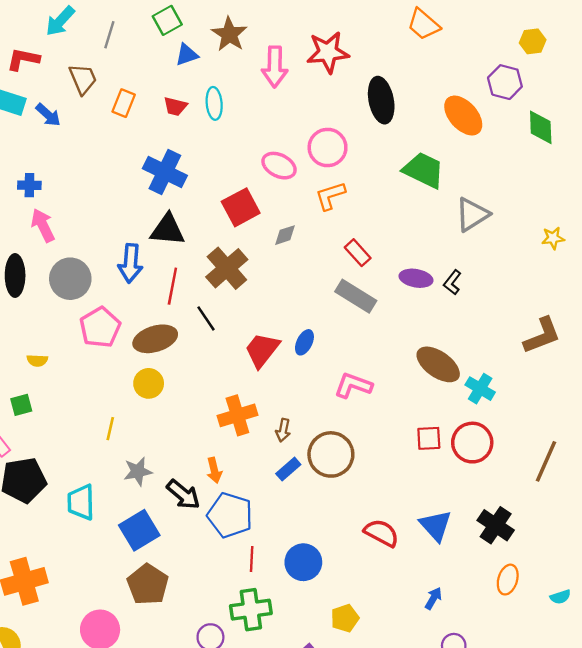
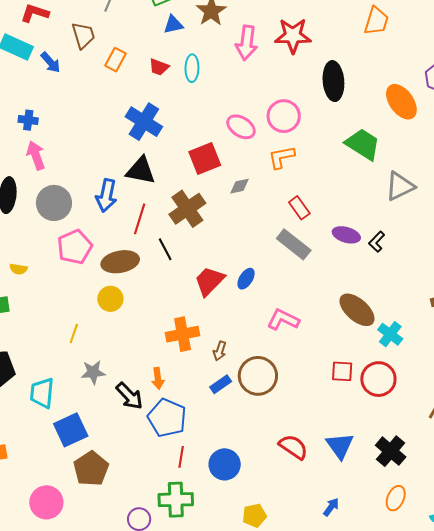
orange trapezoid: (424, 24) -> (376, 21), turned -120
blue square: (139, 530) -> (71, 430), moved

